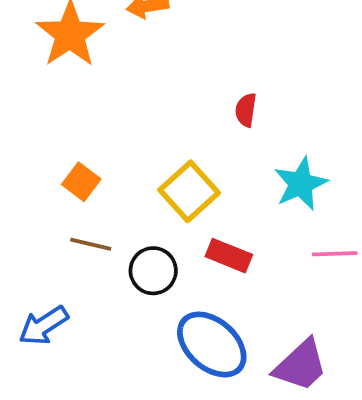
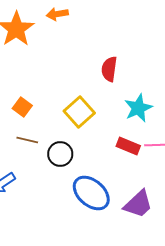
red semicircle: (246, 110) -> (109, 69), size x1.4
red rectangle: (229, 256) -> (128, 146), moved

